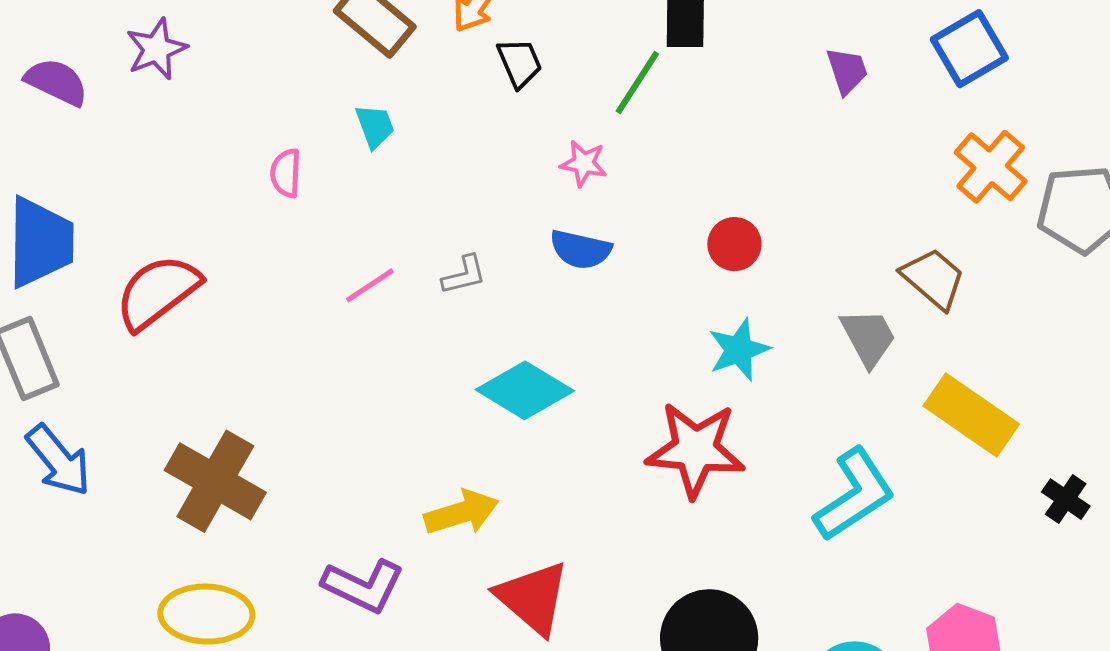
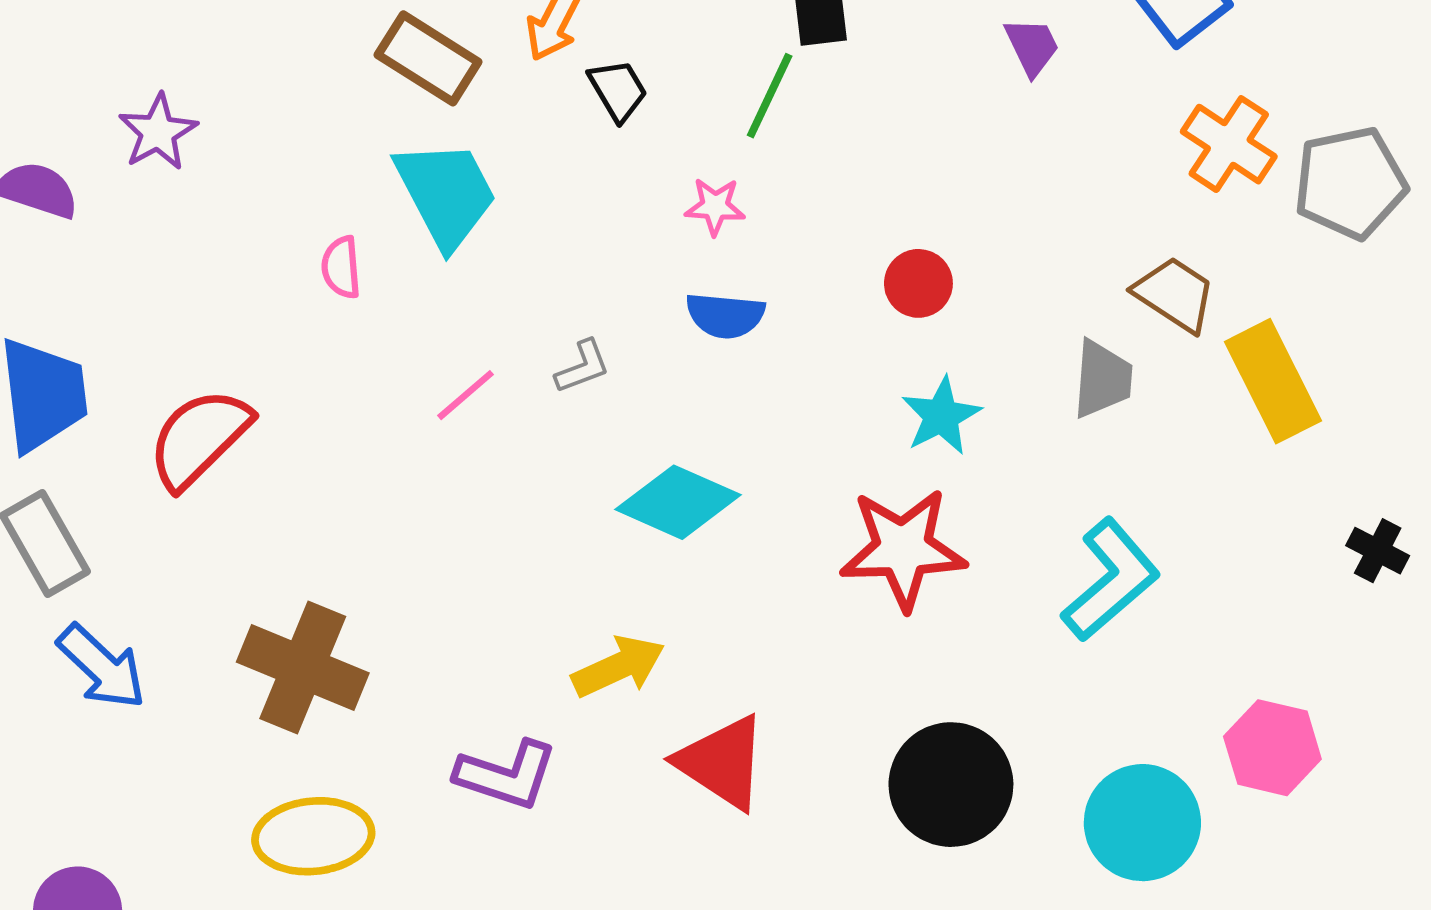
cyan trapezoid: (375, 126) -> (446, 194), size x2.0
gray trapezoid: (868, 337) -> (1102, 379), turned 40
yellow rectangle: (971, 415) -> (1273, 381), moved, turned 36

